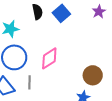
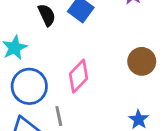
brown circle: (93, 75) -> (142, 61), moved

